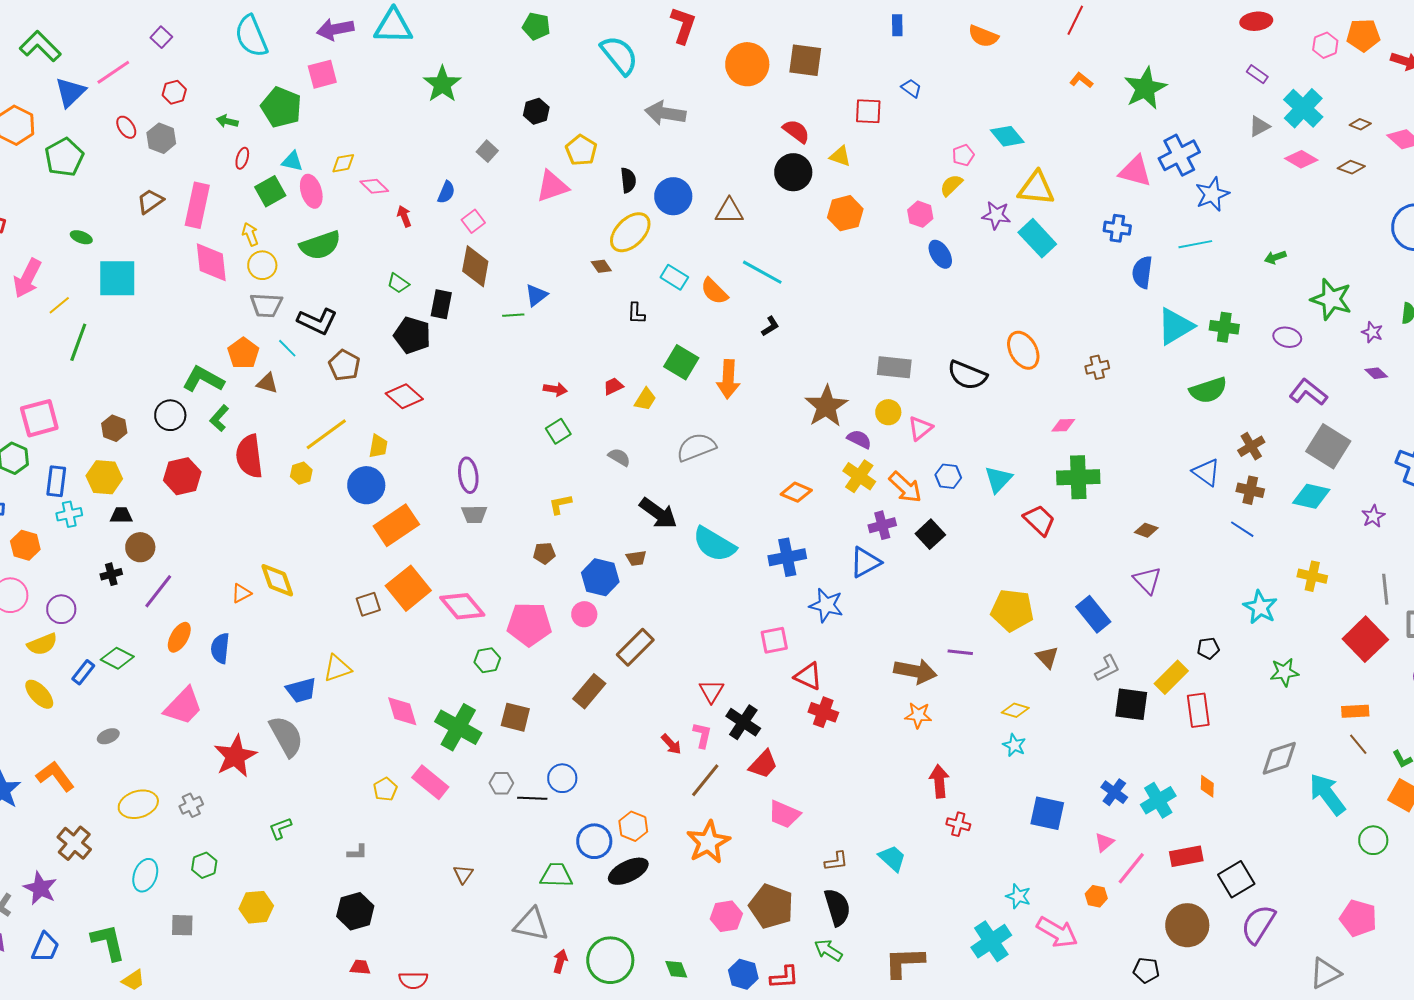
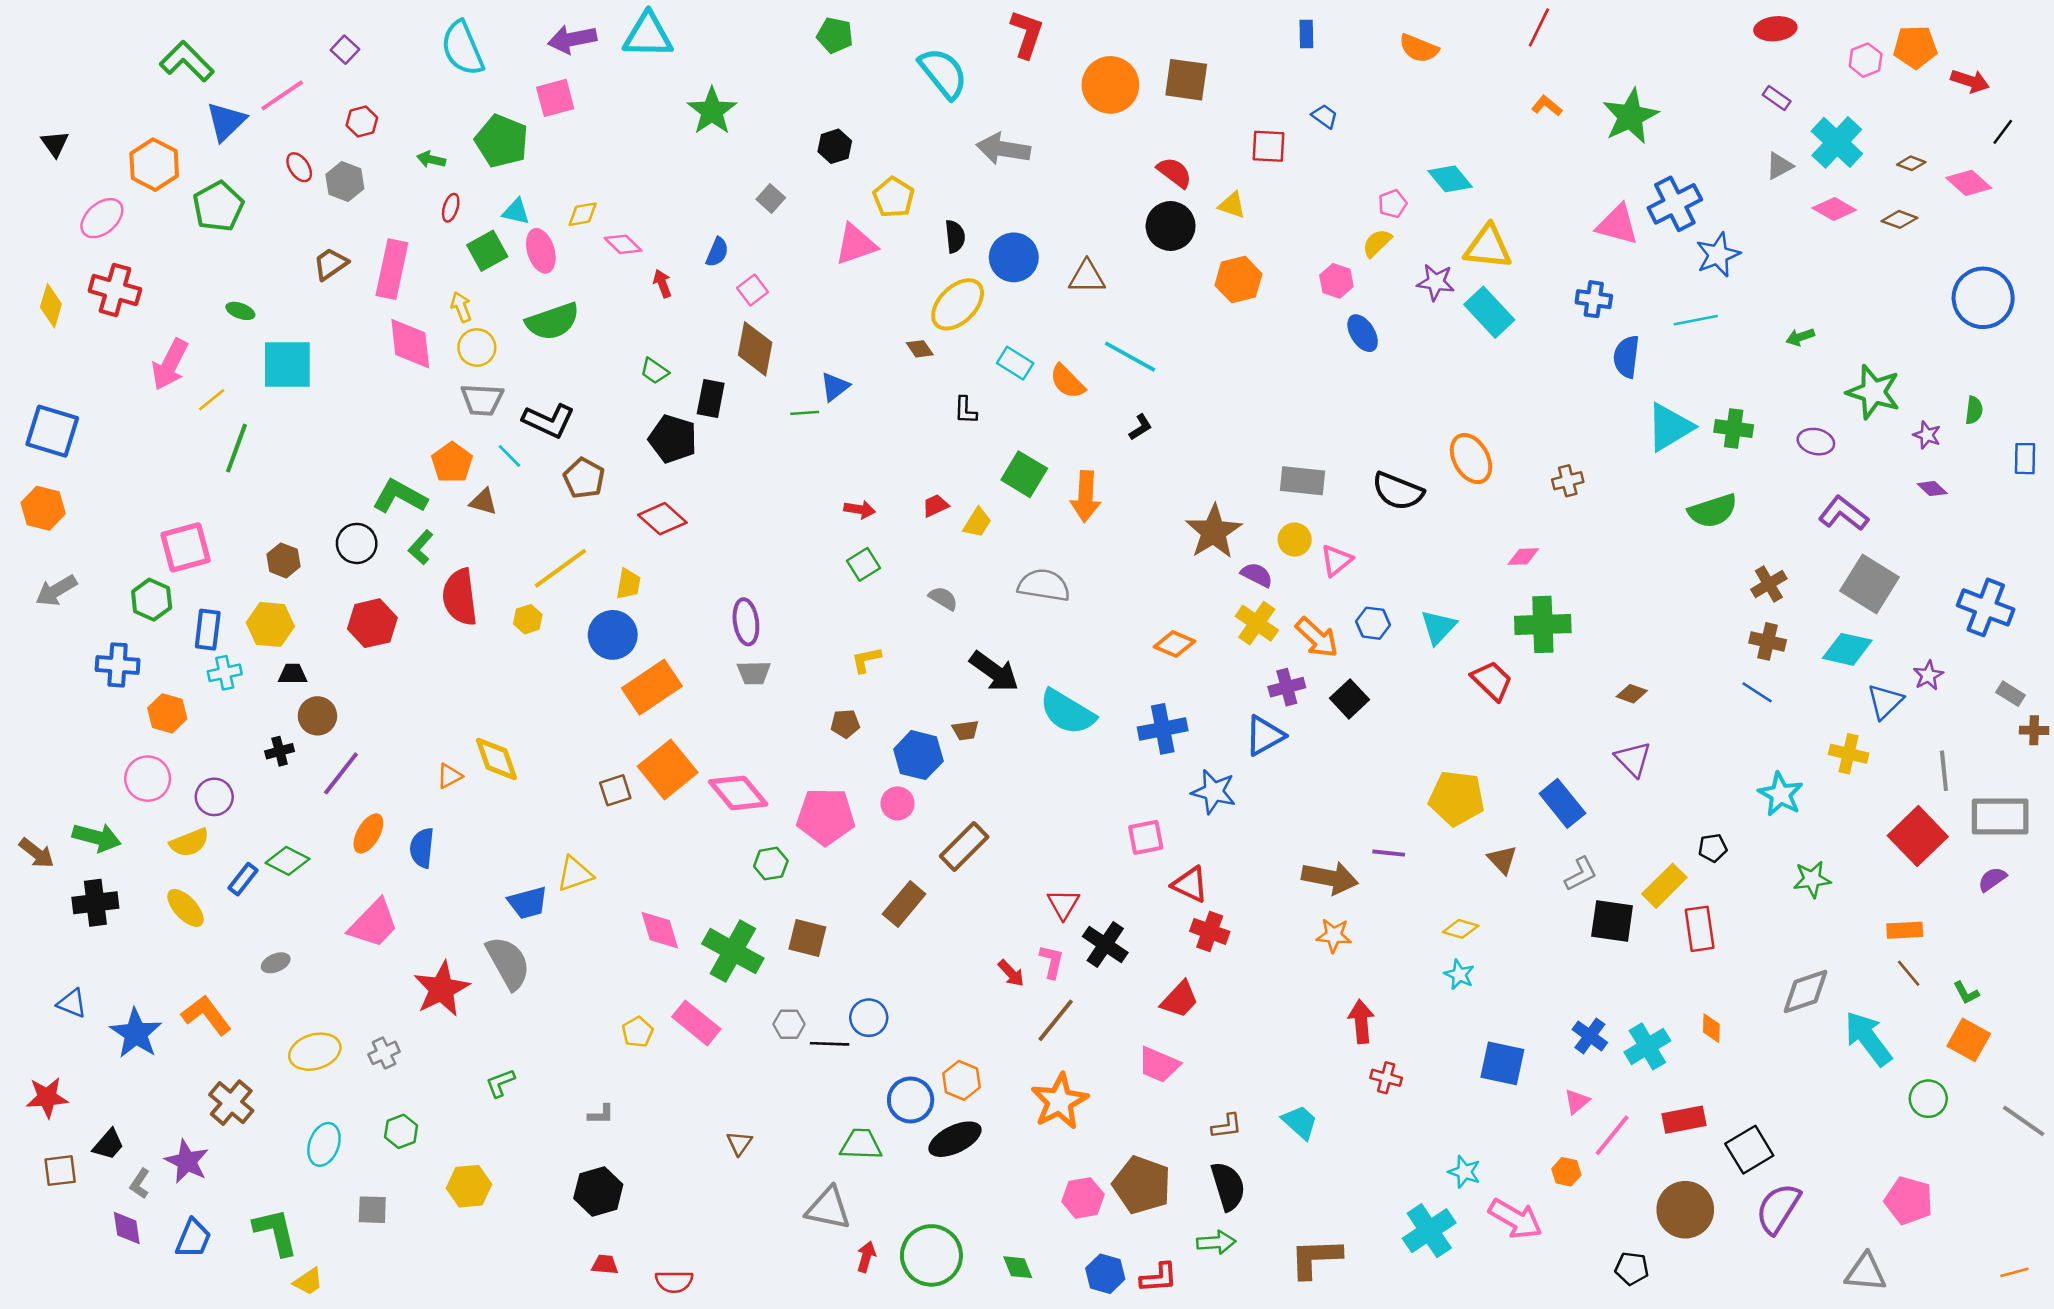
gray semicircle: (696, 447) -> (1044, 585), turned 30
blue triangle: (1206, 472) -> (1885, 702), moved, turned 40
red trapezoid: (763, 764) -> (1180, 999), moved
green arrow: (828, 950) -> (1216, 1242), turned 144
gray triangle: (1325, 973) -> (1866, 1272), turned 32

